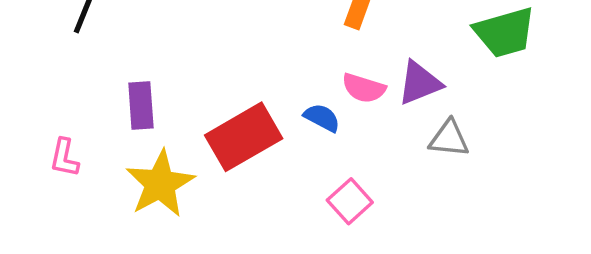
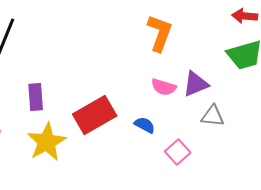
blue semicircle: (322, 118) -> (145, 125), moved
pink square: (350, 201) -> (178, 152), moved

